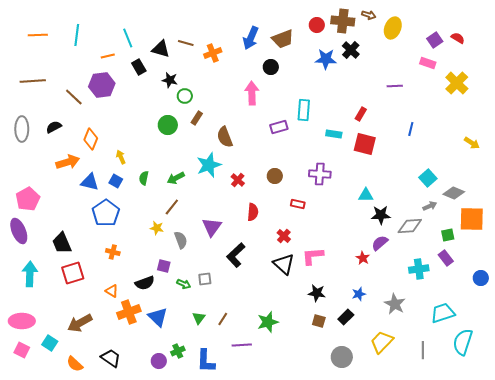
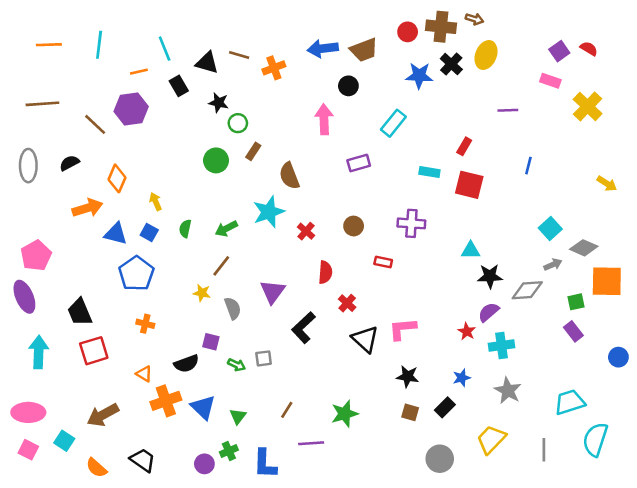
yellow ellipse: (393, 28) -> (486, 55), moved
blue arrow: (251, 38) -> (323, 49), turned 60
cyan rectangle: (304, 110) -> (393, 123), moved, turned 35
red cross: (284, 236) -> (347, 303), moved
cyan cross: (419, 269) -> (501, 346), moved
green triangle: (199, 318) -> (238, 416), moved

